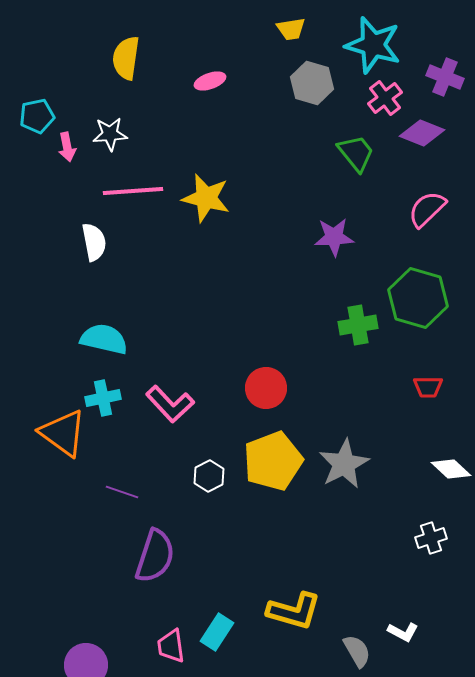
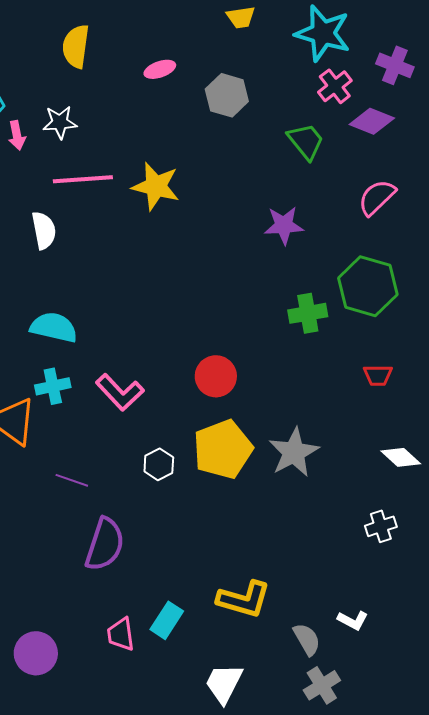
gray hexagon: (312, 83) -> (227, 95), moved

